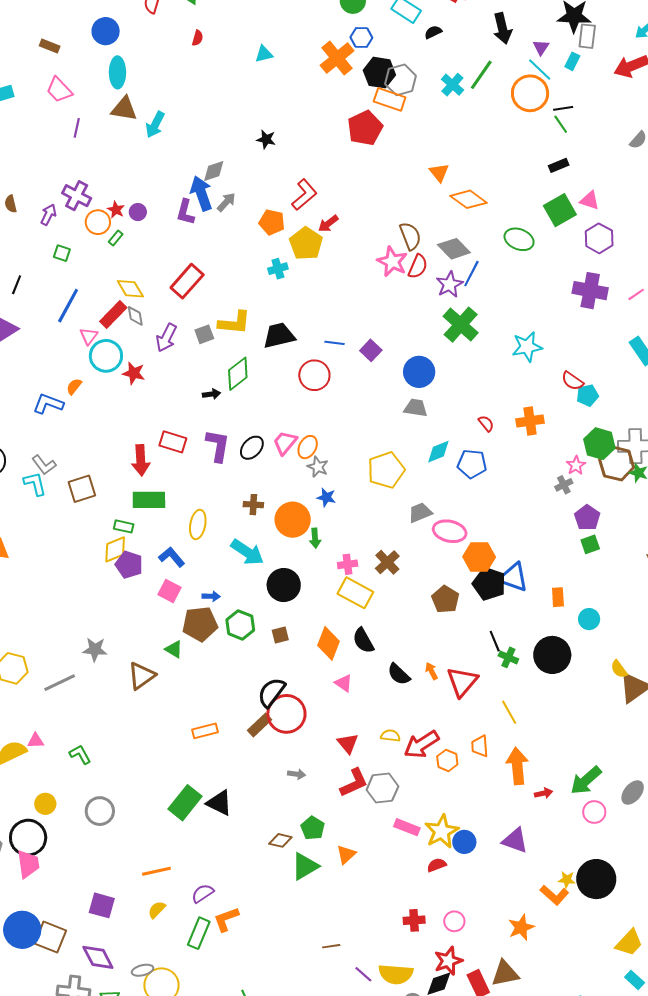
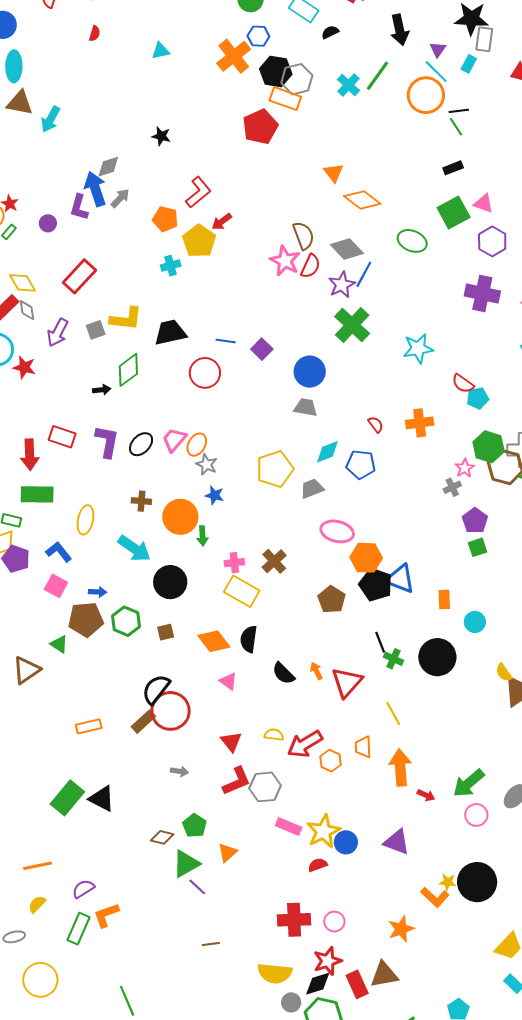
purple circle: (138, 212) -> (48, 223), moved
gray trapezoid: (420, 513) -> (312, 489), moved
black semicircle: (363, 641) -> (249, 639), turned 36
orange diamond: (328, 643) -> (214, 641), turned -60
red arrow: (543, 793) -> (426, 795), turned 36
red cross: (414, 920) -> (294, 920), size x1.5
gray ellipse: (143, 970) -> (14, 937), moved
purple line: (363, 974) -> (197, 887), moved

